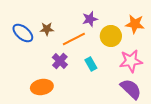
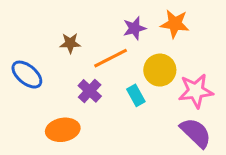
orange star: (135, 24) -> (175, 24), moved
blue ellipse: (23, 33) -> (27, 75), moved
yellow circle: (111, 36) -> (160, 70), moved

